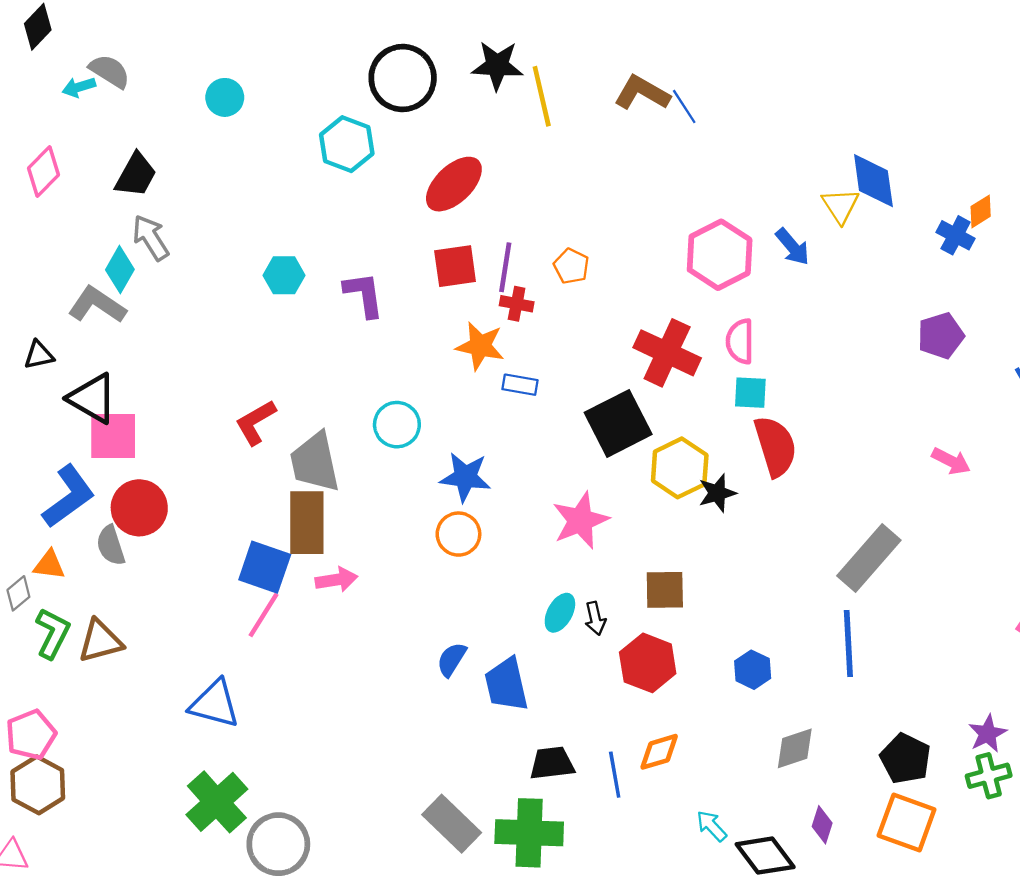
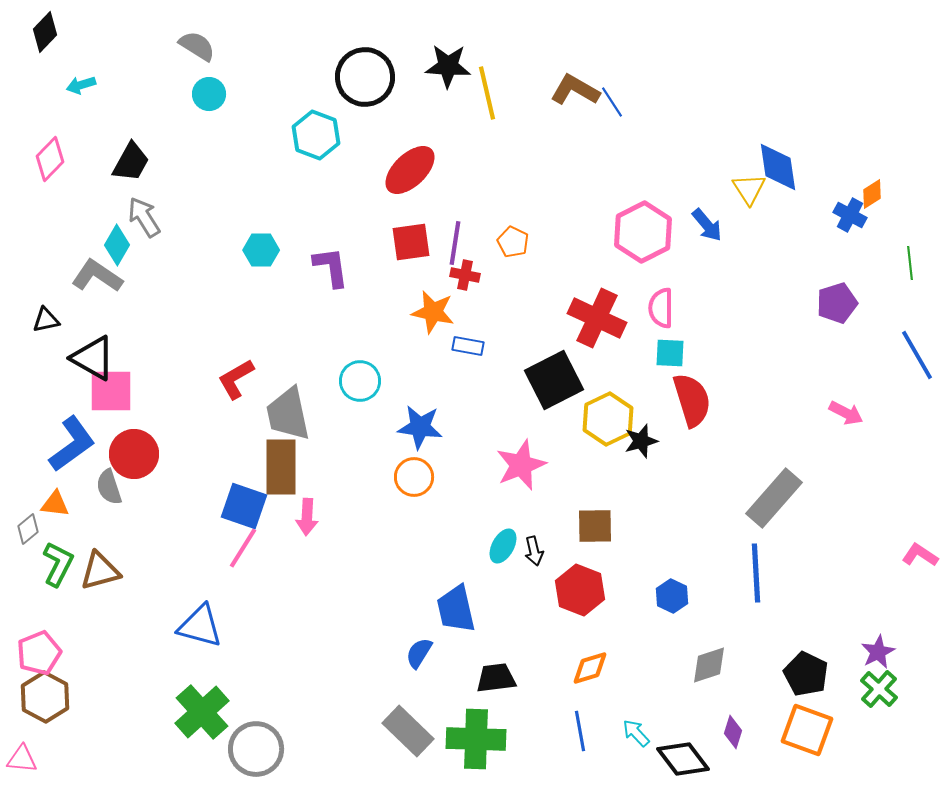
gray semicircle: (110, 71) -> (197, 46), moved
pink arrow: (336, 580) -> (307, 517), turned 102
blue semicircle: (452, 659) -> (419, 653), moved
blue line: (615, 775) -> (580, 731), moved
green cross: (989, 776) -> (879, 689), turned -33

